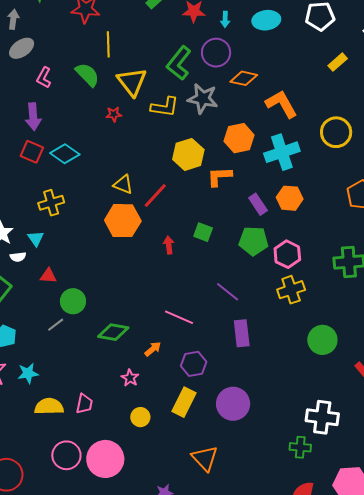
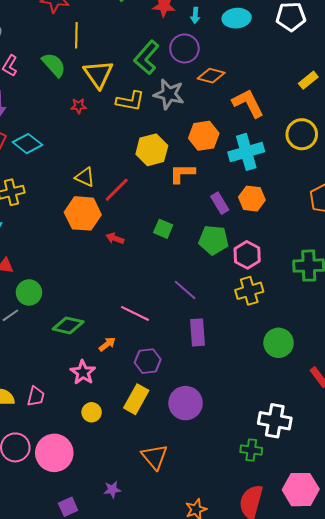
yellow rectangle: (338, 62) -> (308, 80), moved
red arrow: (169, 245) -> (115, 238), moved, turned -66
pink star: (130, 378) -> (83, 372), size x1.4

